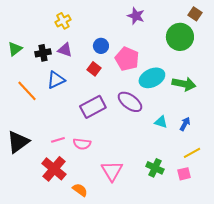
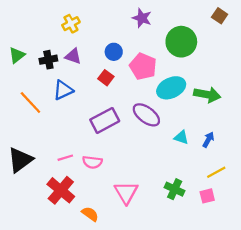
purple star: (136, 16) -> (142, 18), moved
green circle: (180, 37) -> (181, 42), moved

